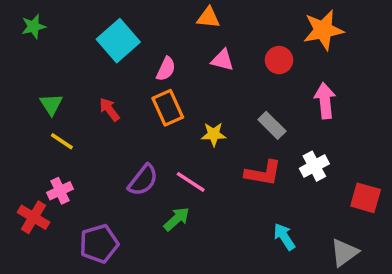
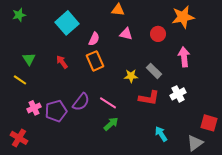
yellow star: (214, 134) -> (131, 76), moved
yellow line: (62, 141) -> (20, 80), moved
red square: (366, 198) -> (209, 123), moved
red cross: (34, 217) -> (19, 138), moved
green arrow: (177, 219) -> (111, 124), moved
purple pentagon: (99, 244) -> (56, 111), moved

